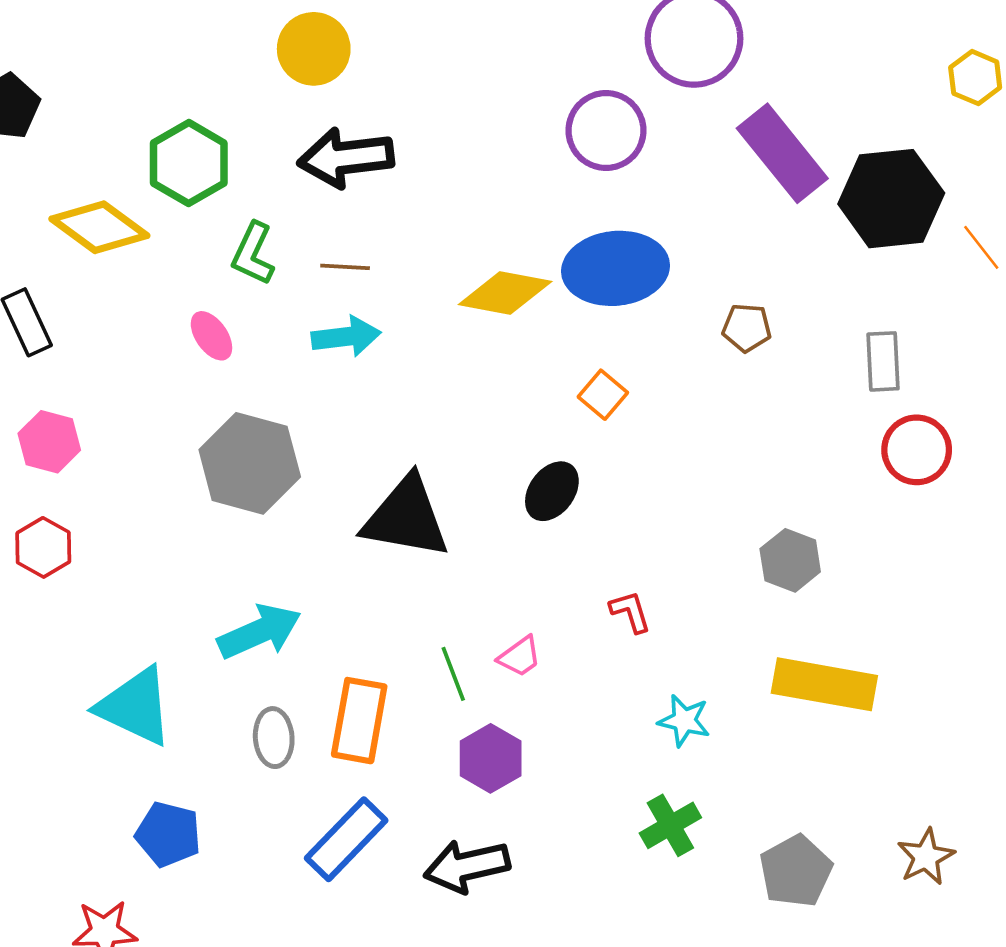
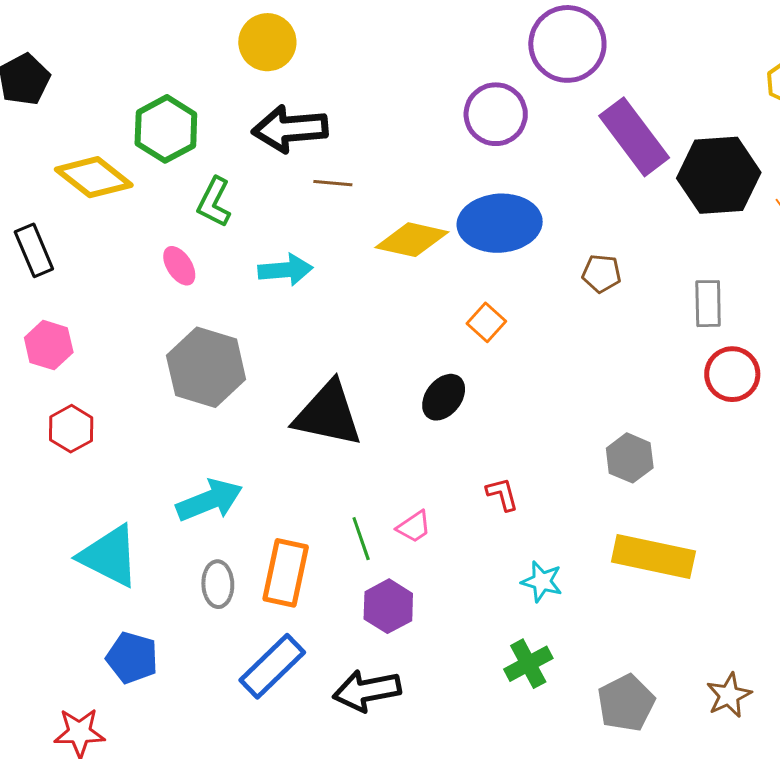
brown line: (345, 267) -> (333, 183), moved
red hexagon: (43, 547) -> (71, 429), moved

